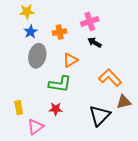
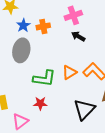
blue star: (31, 32) -> (23, 25), moved
orange triangle: (70, 60) -> (69, 72), moved

